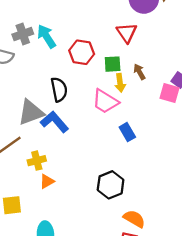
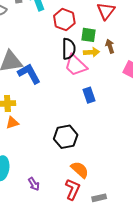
yellow arrow: (120, 83) -> (91, 52), turned -98
black semicircle: (59, 90) -> (69, 49), moved

